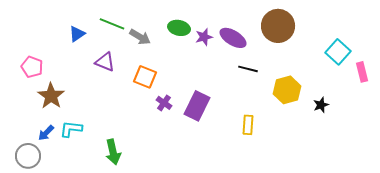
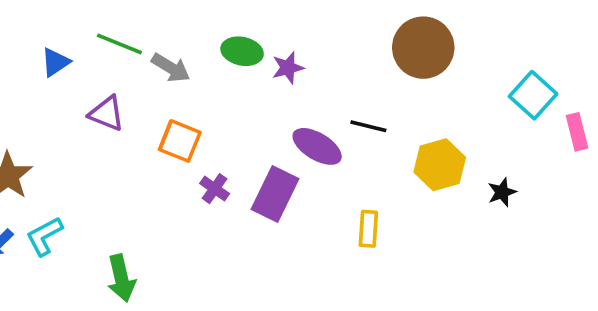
purple ellipse: (233, 38) -> (317, 146), moved
cyan L-shape: (71, 129) -> (44, 236), turned -35

